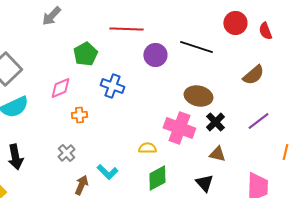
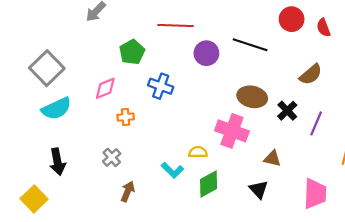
purple line: (258, 121) -> (316, 123), turned -30
black cross: (215, 122) -> (287, 111), moved
cyan L-shape: (107, 172) -> (172, 170), moved

